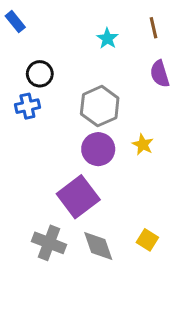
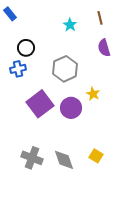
purple circle: (98, 149) -> (71, 108), moved
purple square: (78, 197) -> (40, 104), moved

